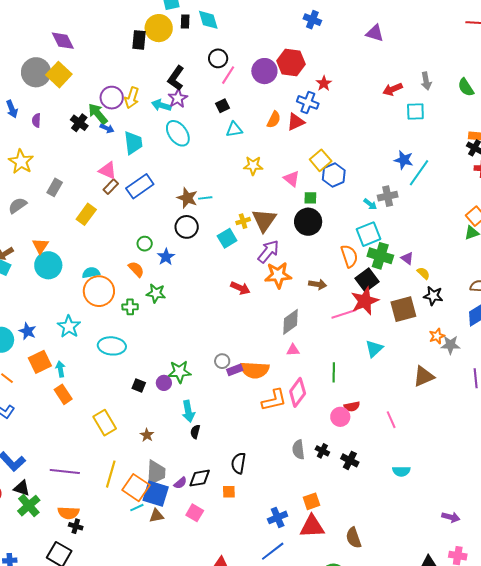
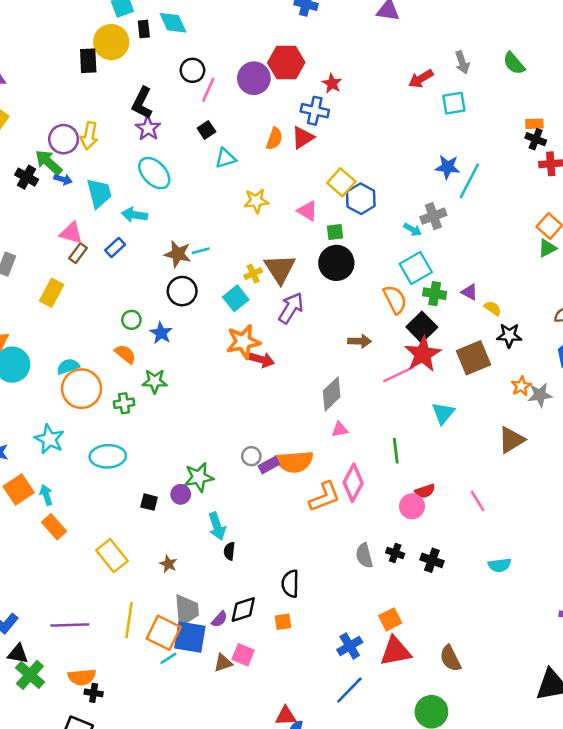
cyan arrow: (161, 105) -> (134, 215), moved
blue rectangle: (140, 186) -> (115, 247), size x0.6
green cross: (380, 256) -> (435, 294), size x0.7
orange star: (278, 275) -> (243, 342), moved
brown triangle: (156, 516) -> (223, 663), moved

